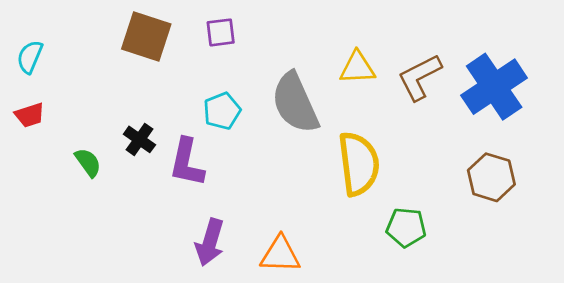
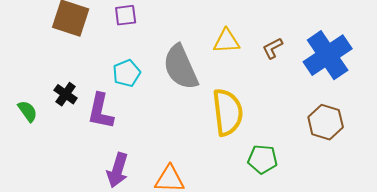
brown L-shape: (420, 77) -> (273, 48), size x0.6

